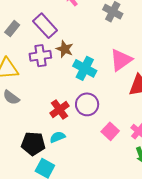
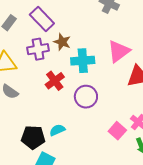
cyan cross: (85, 68) -> (83, 61), turned -30
red cross: (59, 109) -> (55, 81), moved
pink square: (110, 131) -> (117, 131), moved

